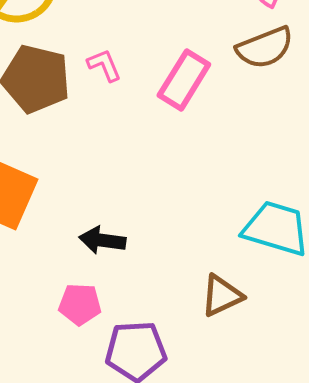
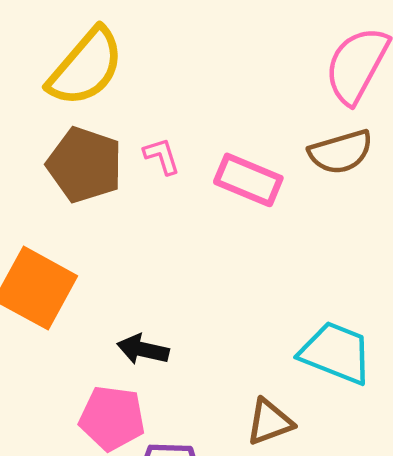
pink rectangle: (184, 80) -> (248, 180), turned 76
pink pentagon: (80, 304) -> (112, 418), size x1.4

